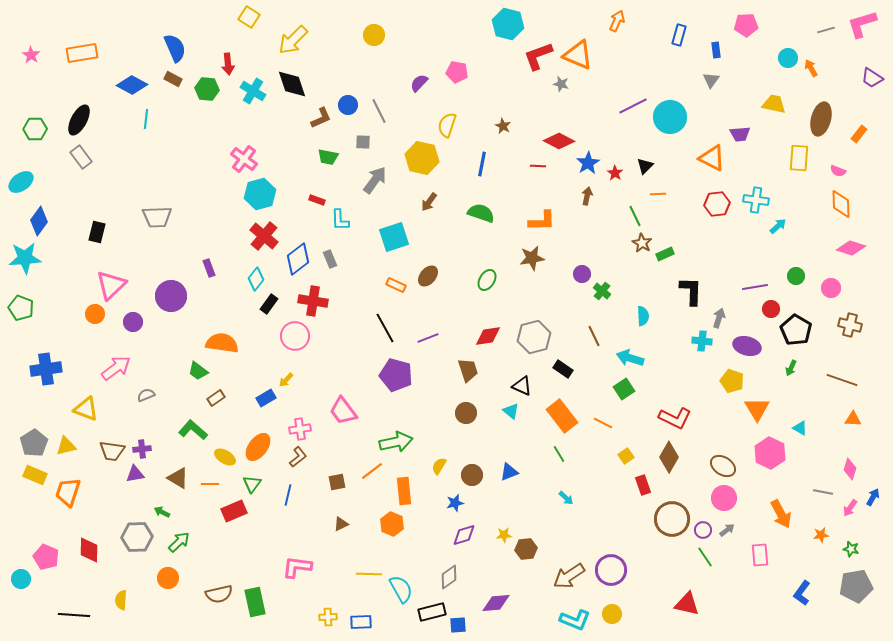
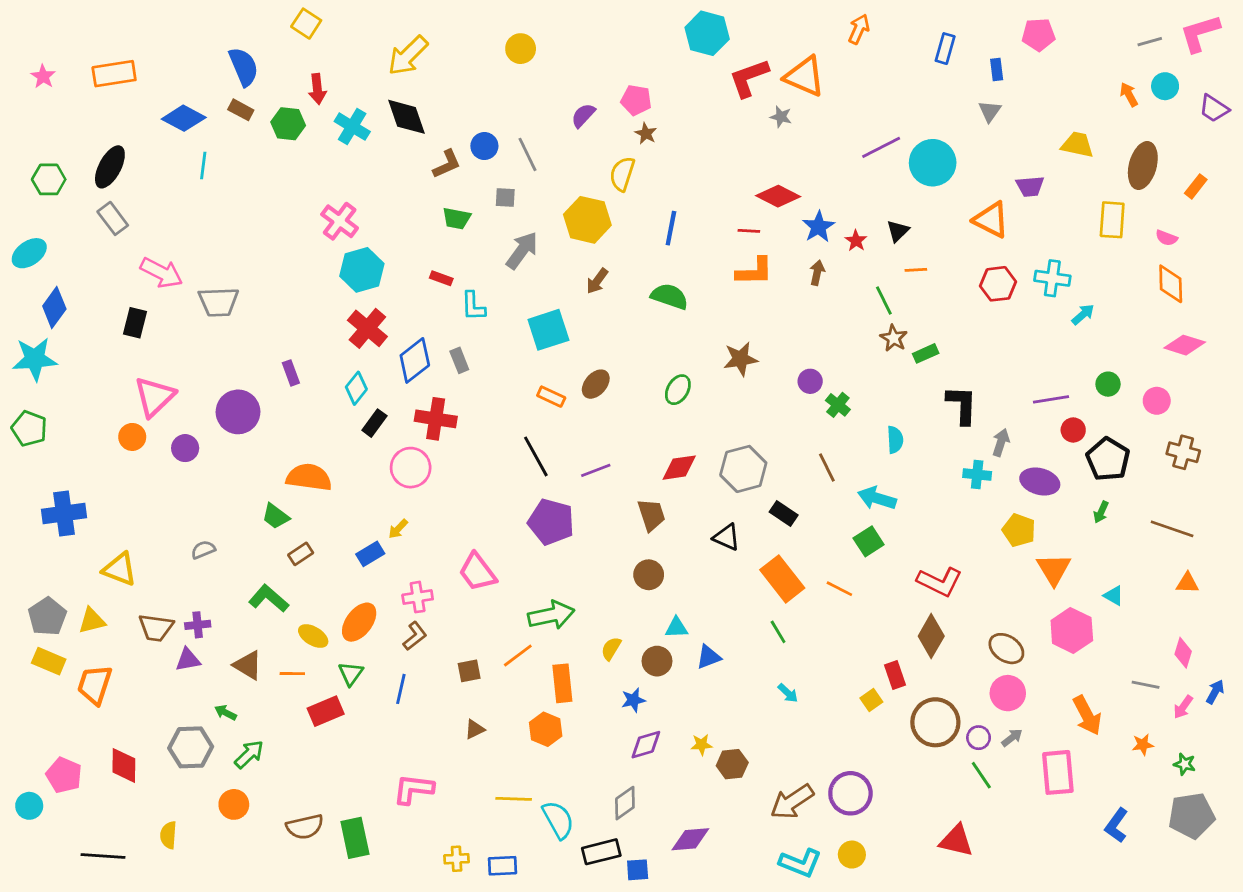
yellow square: (249, 17) -> (306, 24), moved
cyan circle: (788, 58) -> (1165, 86), moved
brown star: (503, 126) -> (646, 133), moved
orange L-shape: (542, 221) -> (754, 271), moved
pink arrow: (116, 368) -> (161, 273), moved, turned 64
cyan triangle: (511, 411) -> (676, 628), moved, turned -42
yellow square: (626, 456) -> (871, 700), moved
pink rectangle: (760, 555) -> (1058, 772), size x1.4

